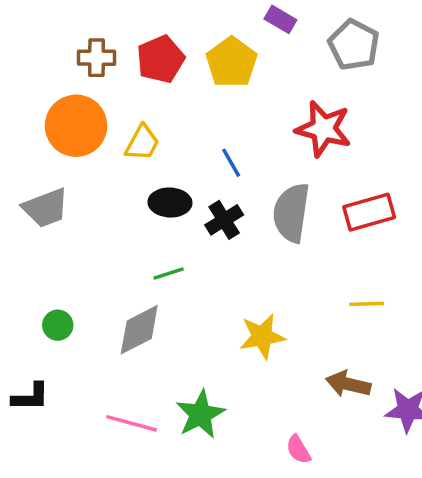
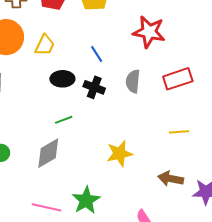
gray semicircle: (291, 213) -> (133, 81), size x0.7
black cross: (224, 220) -> (94, 87), turned -35

